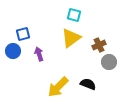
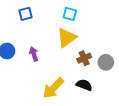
blue square: (23, 34) -> (26, 14), moved
brown cross: (99, 45) -> (84, 58), moved

